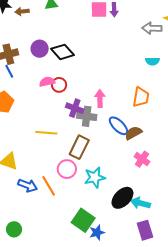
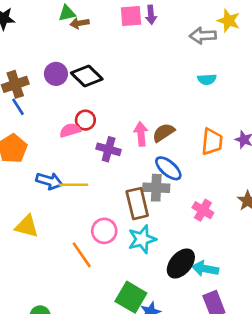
brown arrow: (22, 11) -> (80, 23), moved
pink semicircle: (47, 82) -> (70, 130), moved
orange trapezoid: (141, 97) -> (212, 142), moved
gray cross: (87, 116) -> (156, 188), moved
brown semicircle: (133, 133) -> (164, 133), moved
brown rectangle: (79, 147) -> (137, 204), moved, turned -35
blue arrow: (28, 185) -> (49, 181), moved

